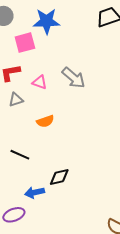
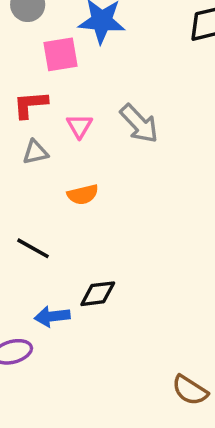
pink triangle: (40, 82) -> (79, 126), turned 35

